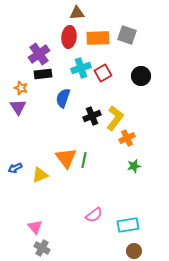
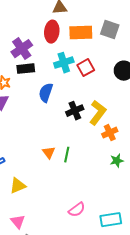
orange triangle: (66, 158) -> (49, 153), size x0.6
yellow triangle: (40, 175) -> (18, 186), moved

